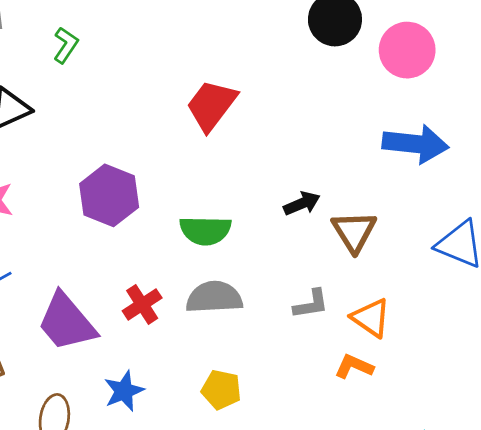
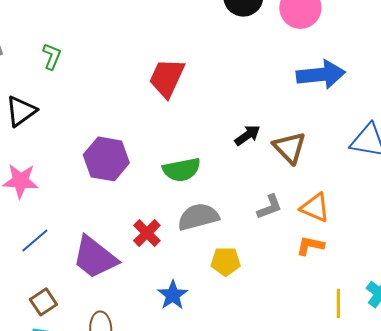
yellow pentagon: (221, 390) -> (226, 261), moved
blue star: (124, 391) -> (173, 295), moved

